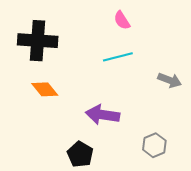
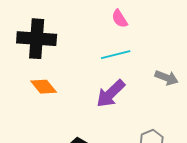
purple arrow: (103, 115) -> (111, 94), moved, turned -52

